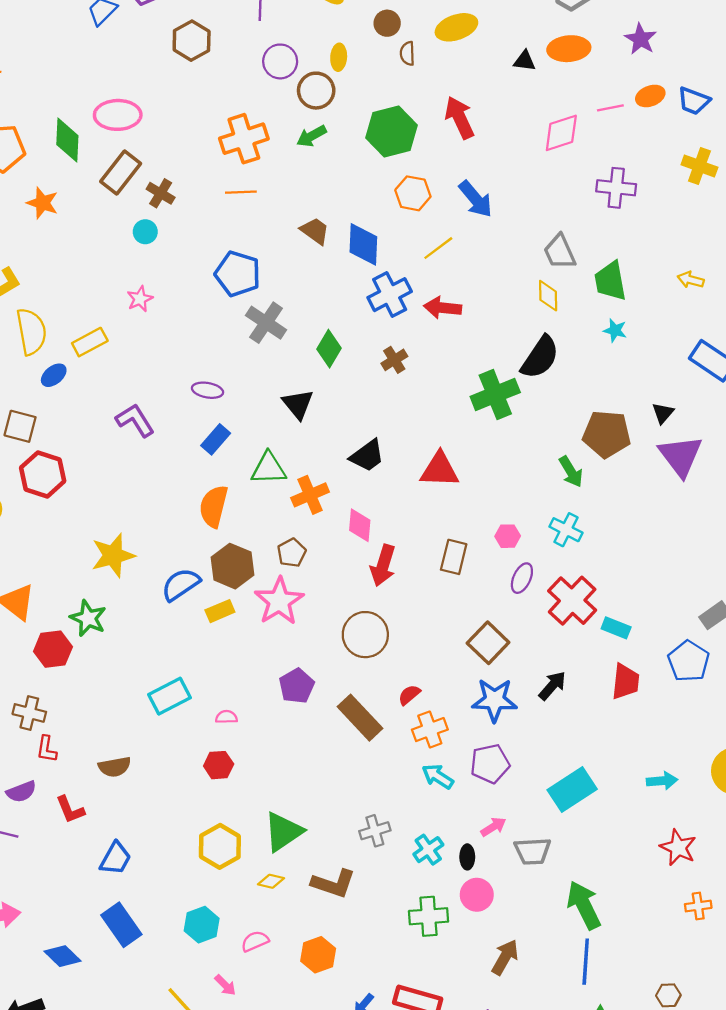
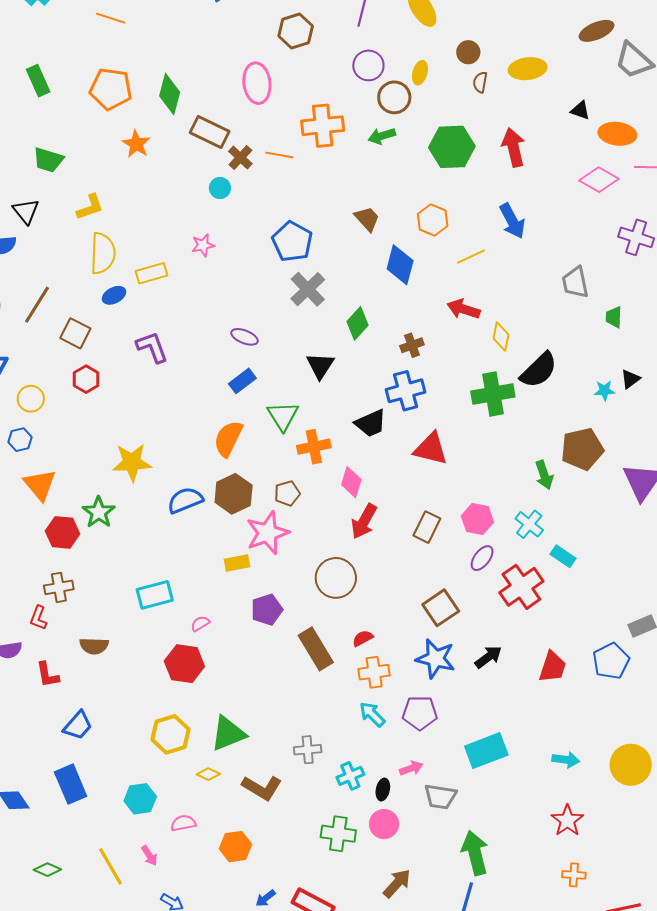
orange ellipse: (569, 49) -> (617, 134), moved
pink ellipse: (118, 115) -> (257, 83), moved, turned 72
pink diamond: (561, 133) -> (599, 180), turned 36
brown rectangle: (121, 172) -> (210, 132), turned 66
orange line: (241, 192) -> (279, 155), moved
orange hexagon: (413, 193) -> (433, 220), moved
blue diamond: (363, 244) -> (400, 265), moved
green trapezoid: (610, 281) -> (614, 317), size x0.6
blue cross: (390, 295) -> (406, 391), moved
yellow diamond: (548, 296) -> (501, 337), moved
cyan star: (615, 330) -> (605, 390), moved, turned -30
black triangle: (663, 413) -> (630, 379), moved
purple L-shape: (135, 420) -> (152, 347), moved
brown pentagon: (607, 434) -> (582, 449), turned -30
green triangle: (269, 468) -> (283, 416), turned 48
red hexagon: (43, 474) -> (86, 379), size x0.7
pink hexagon: (508, 536) -> (477, 519), size x1.4
yellow rectangle: (220, 611) -> (237, 563), moved
cyan rectangle: (616, 628) -> (563, 556), moved
brown cross: (29, 713) -> (59, 587), moved, turned -36
pink semicircle: (226, 717) -> (200, 623), turned -42
red hexagon: (219, 765) -> (184, 664), size x1.5

